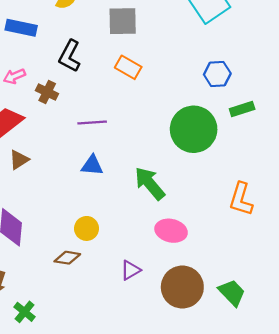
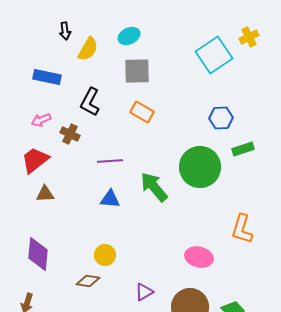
brown triangle: (19, 160) -> (45, 194), turned 30
green arrow: (150, 183) -> (154, 187), moved
pink ellipse: (171, 231) -> (199, 257), moved

